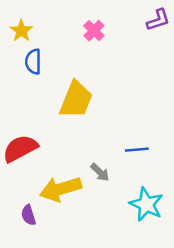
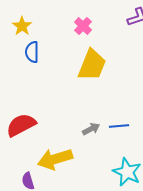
yellow trapezoid: (76, 100) -> (92, 65), moved
gray arrow: (100, 172) -> (91, 129), moved, turned -72

